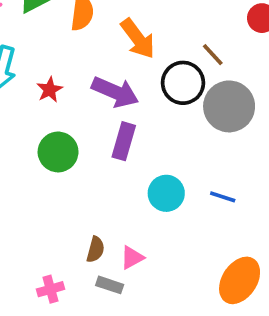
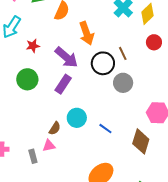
gray circle: (229, 106) -> (123, 83), size x0.7
brown semicircle: (95, 249) -> (55, 128), moved
gray rectangle: (110, 285) -> (33, 156), turned 40

